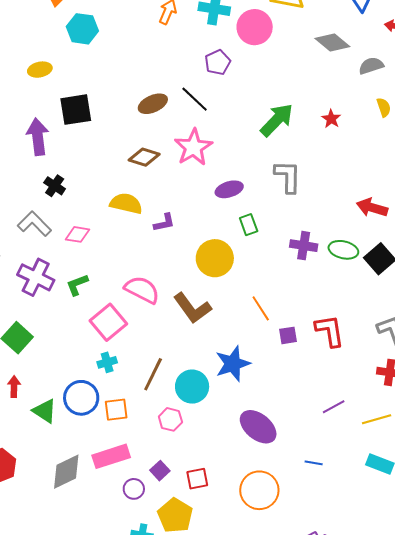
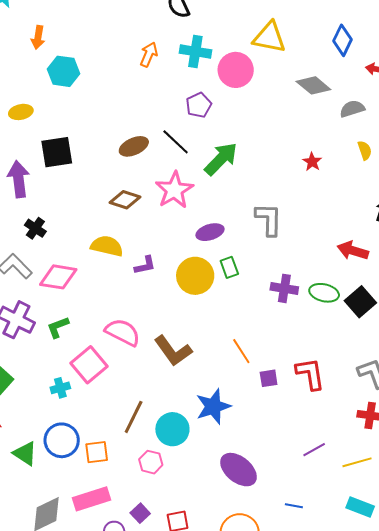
green arrow: (277, 120) -> (221, 159), moved
pink diamond: (78, 234) -> (58, 277), size x1.5
yellow circle: (215, 258) -> (195, 276), moved
cyan cross: (107, 362) -> (60, 388), moved

